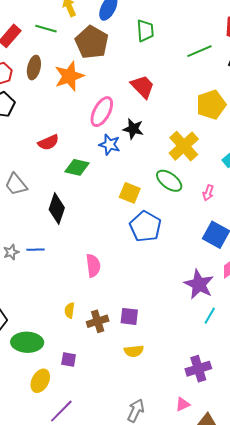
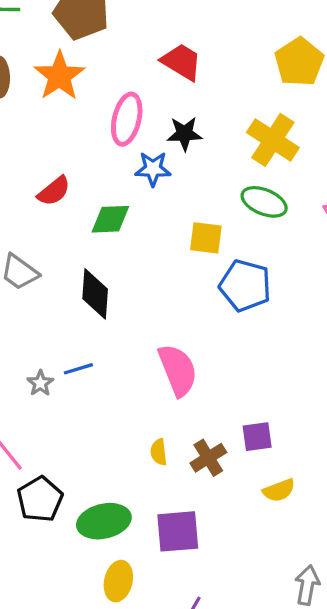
pink semicircle: (93, 266) -> (178, 370), size x1.4
purple square: (69, 360) -> (178, 531), size x1.8
yellow ellipse: (40, 381) -> (118, 581), moved

